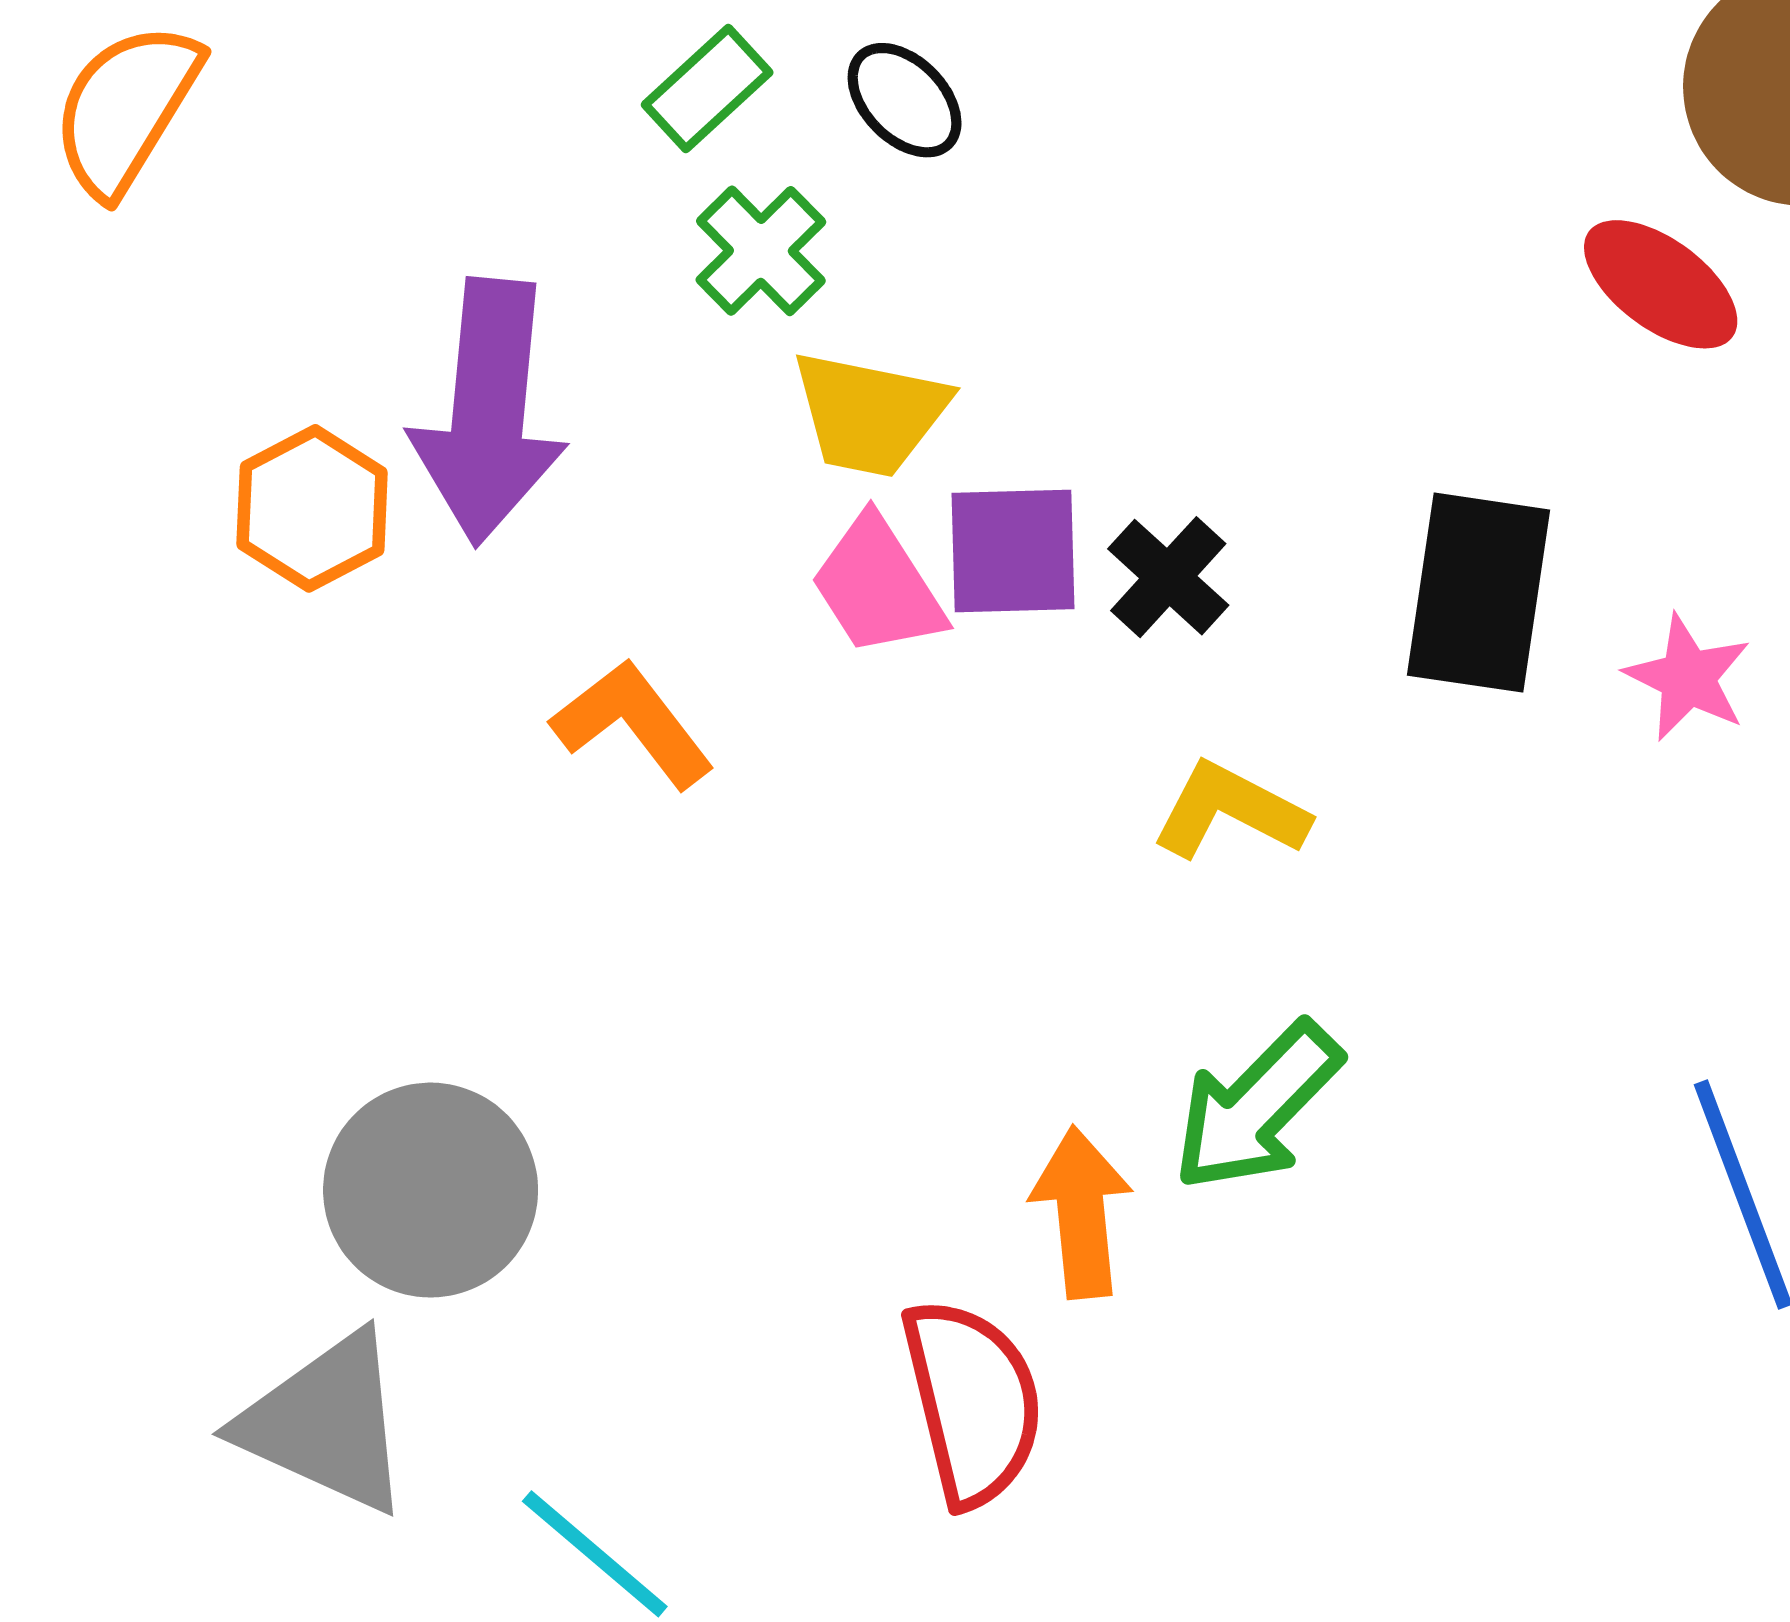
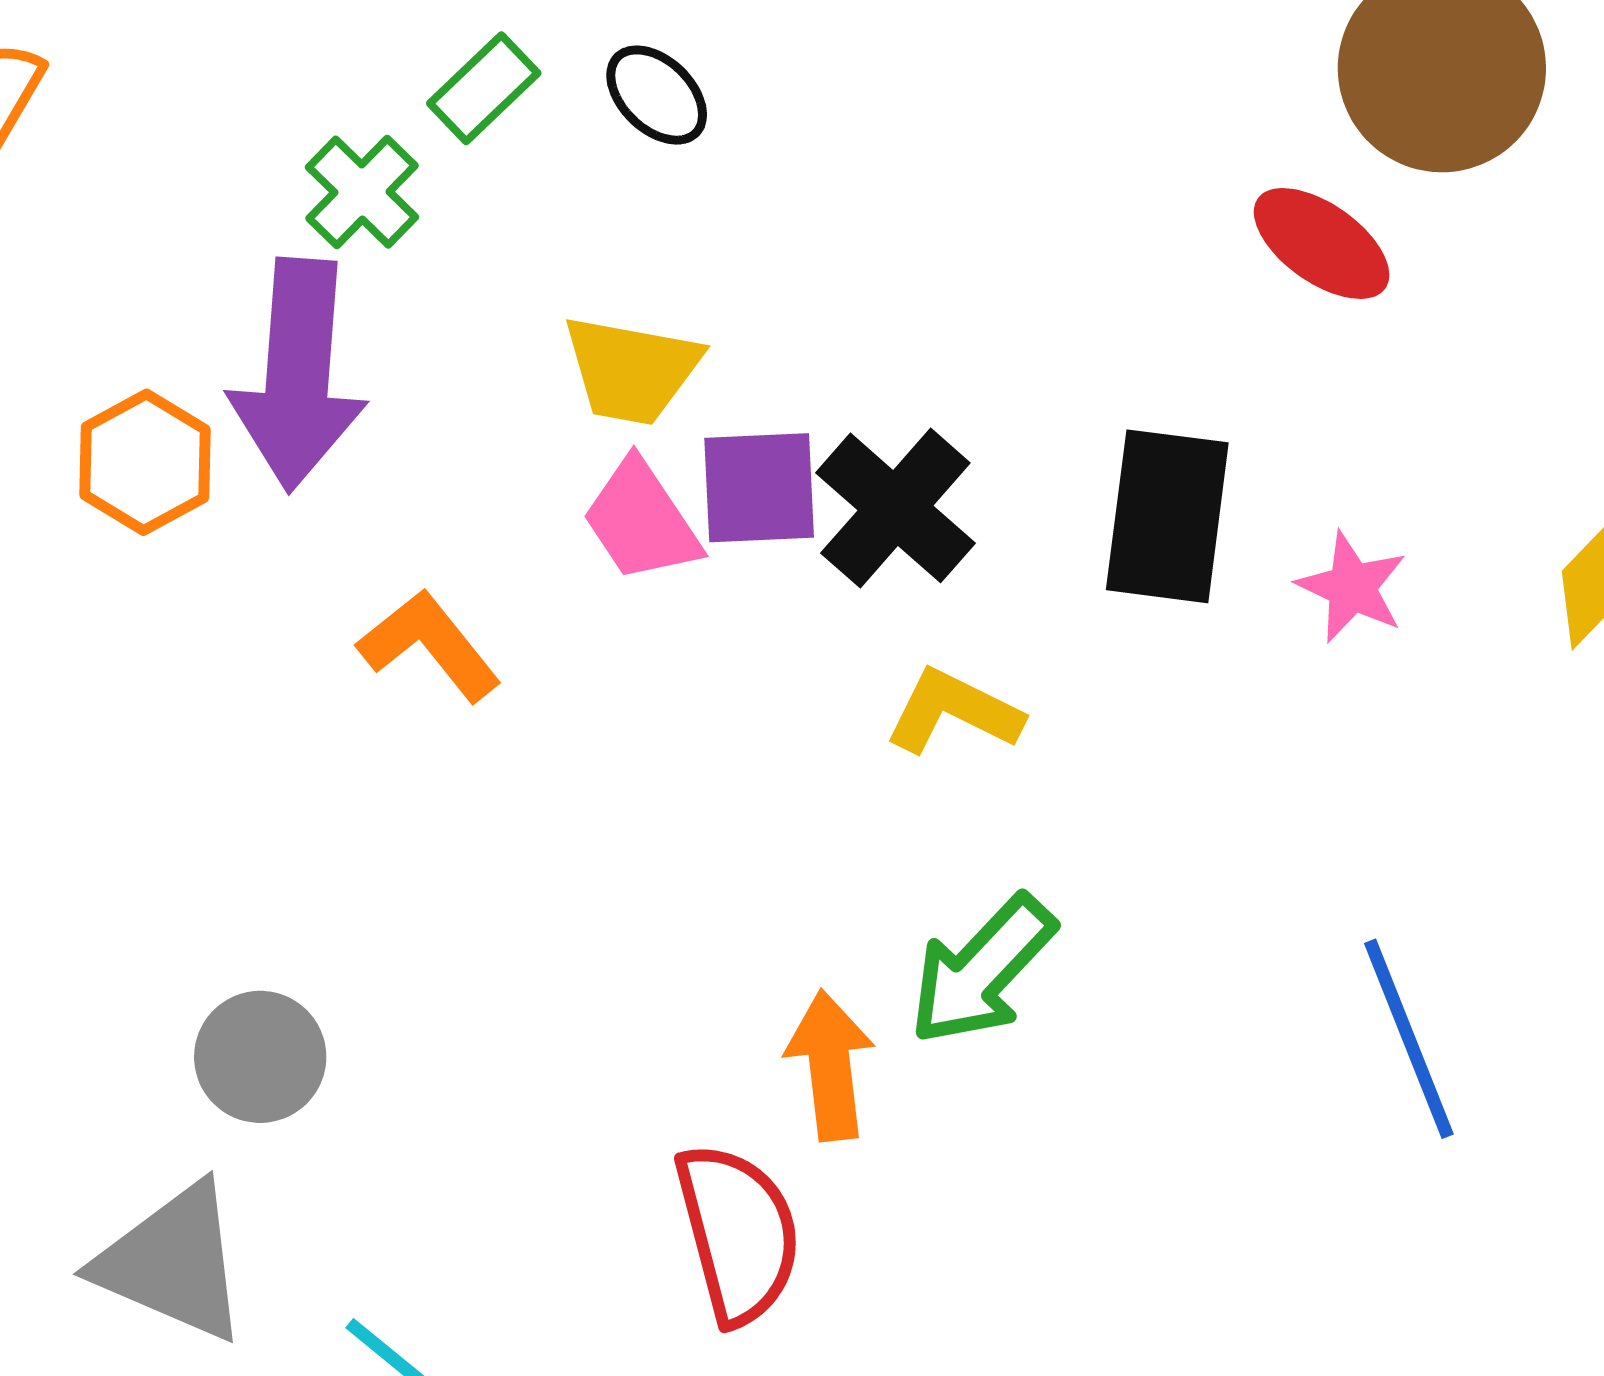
green cross: (761, 251) -> (362, 192), moved
black cross: (1168, 577) -> (895, 508), size x1.5
gray circle: (431, 1190) -> (260, 1057), size x0.7

